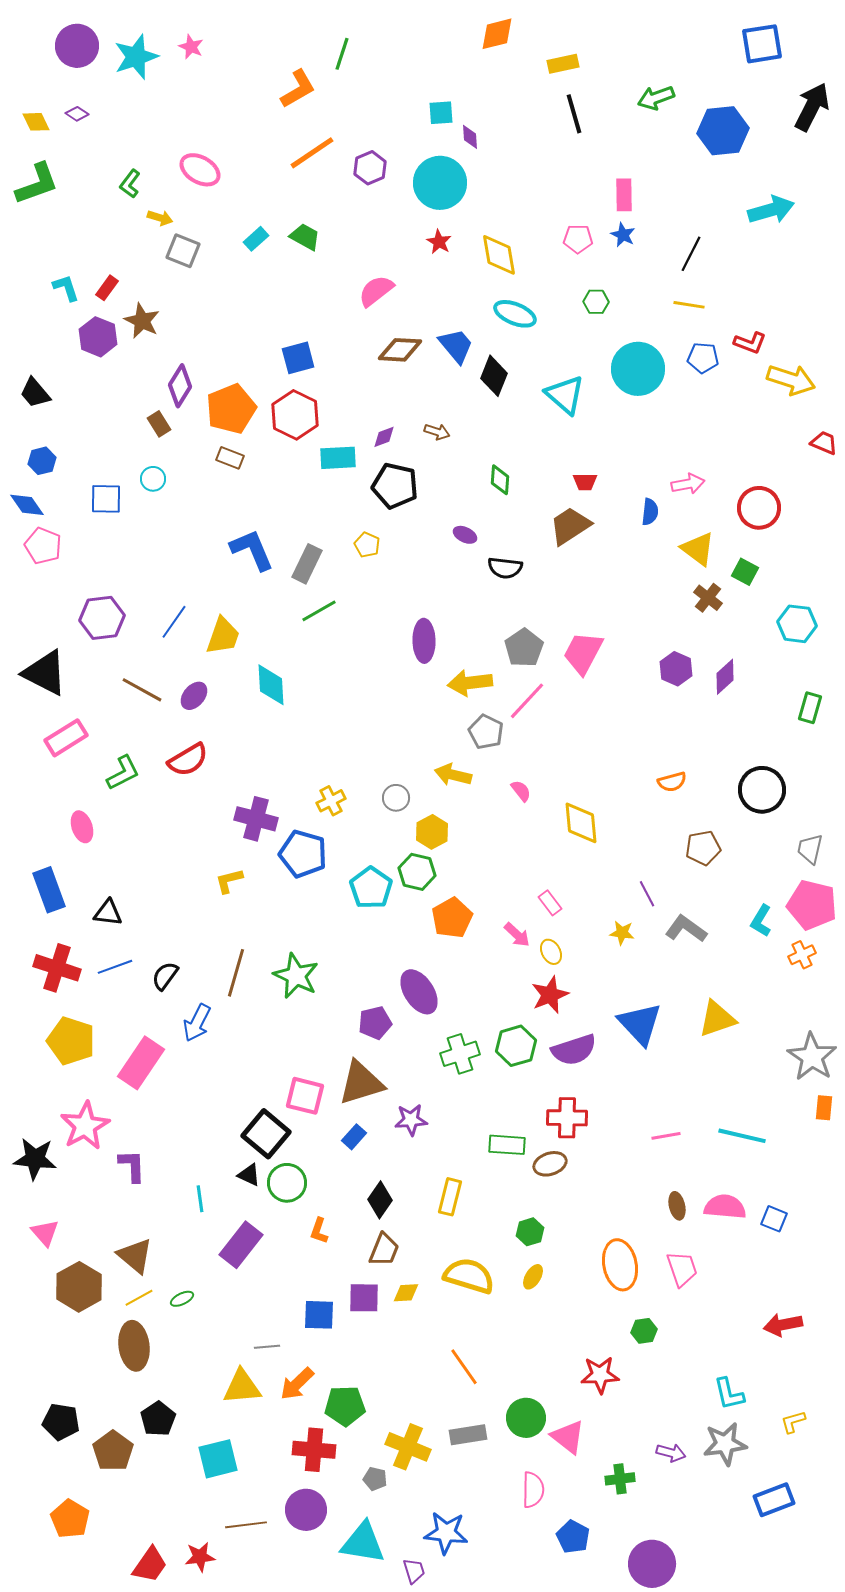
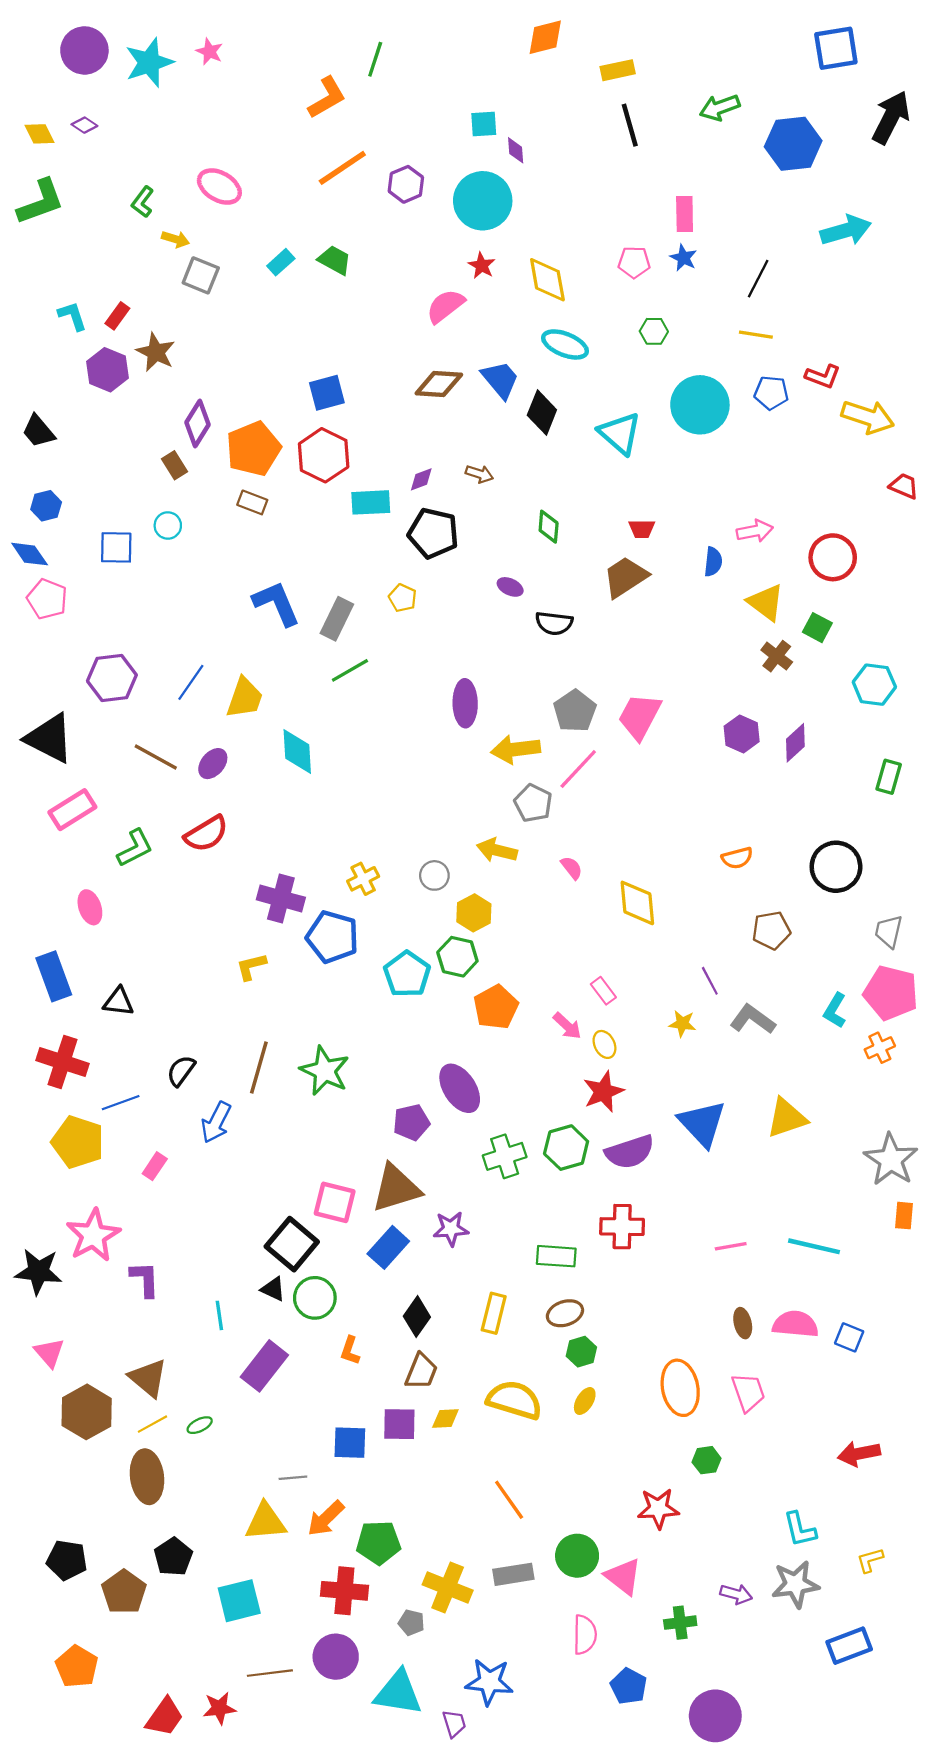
pink semicircle: (376, 291) -> (445, 306), moved
blue line: (115, 967) -> (121, 1103), moved
pink rectangle: (141, 1063) -> (155, 1166), size x0.5
blue rectangle: (354, 1137) -> (388, 1247), size x1.5
brown ellipse: (550, 1164) -> (565, 1313), moved

